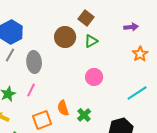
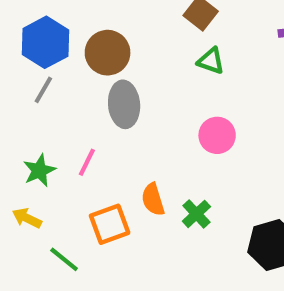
brown circle: (65, 37) -> (108, 53), moved
green triangle: (91, 41) -> (211, 61), turned 48
gray ellipse: (34, 62) -> (124, 104), moved

